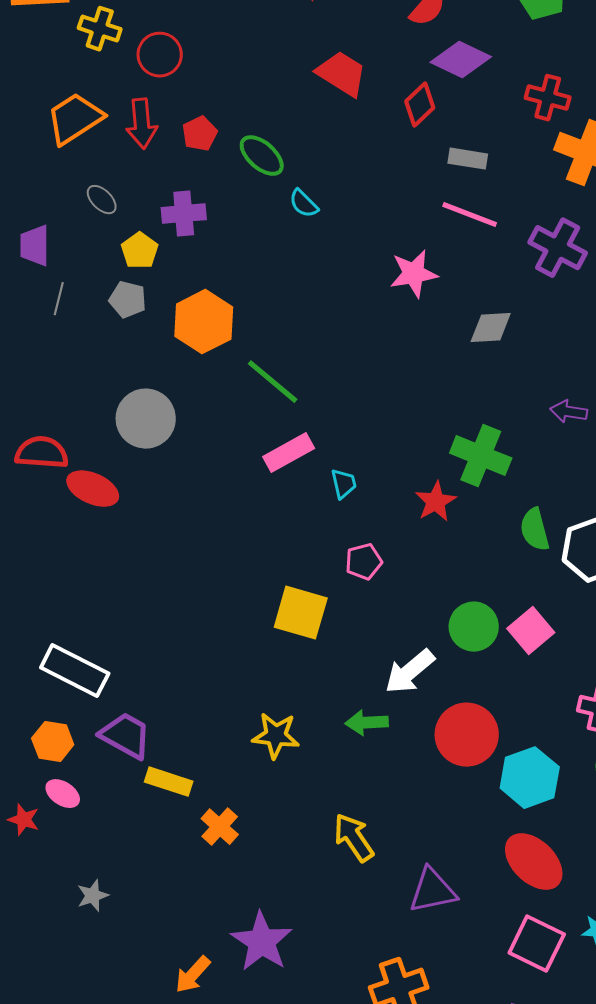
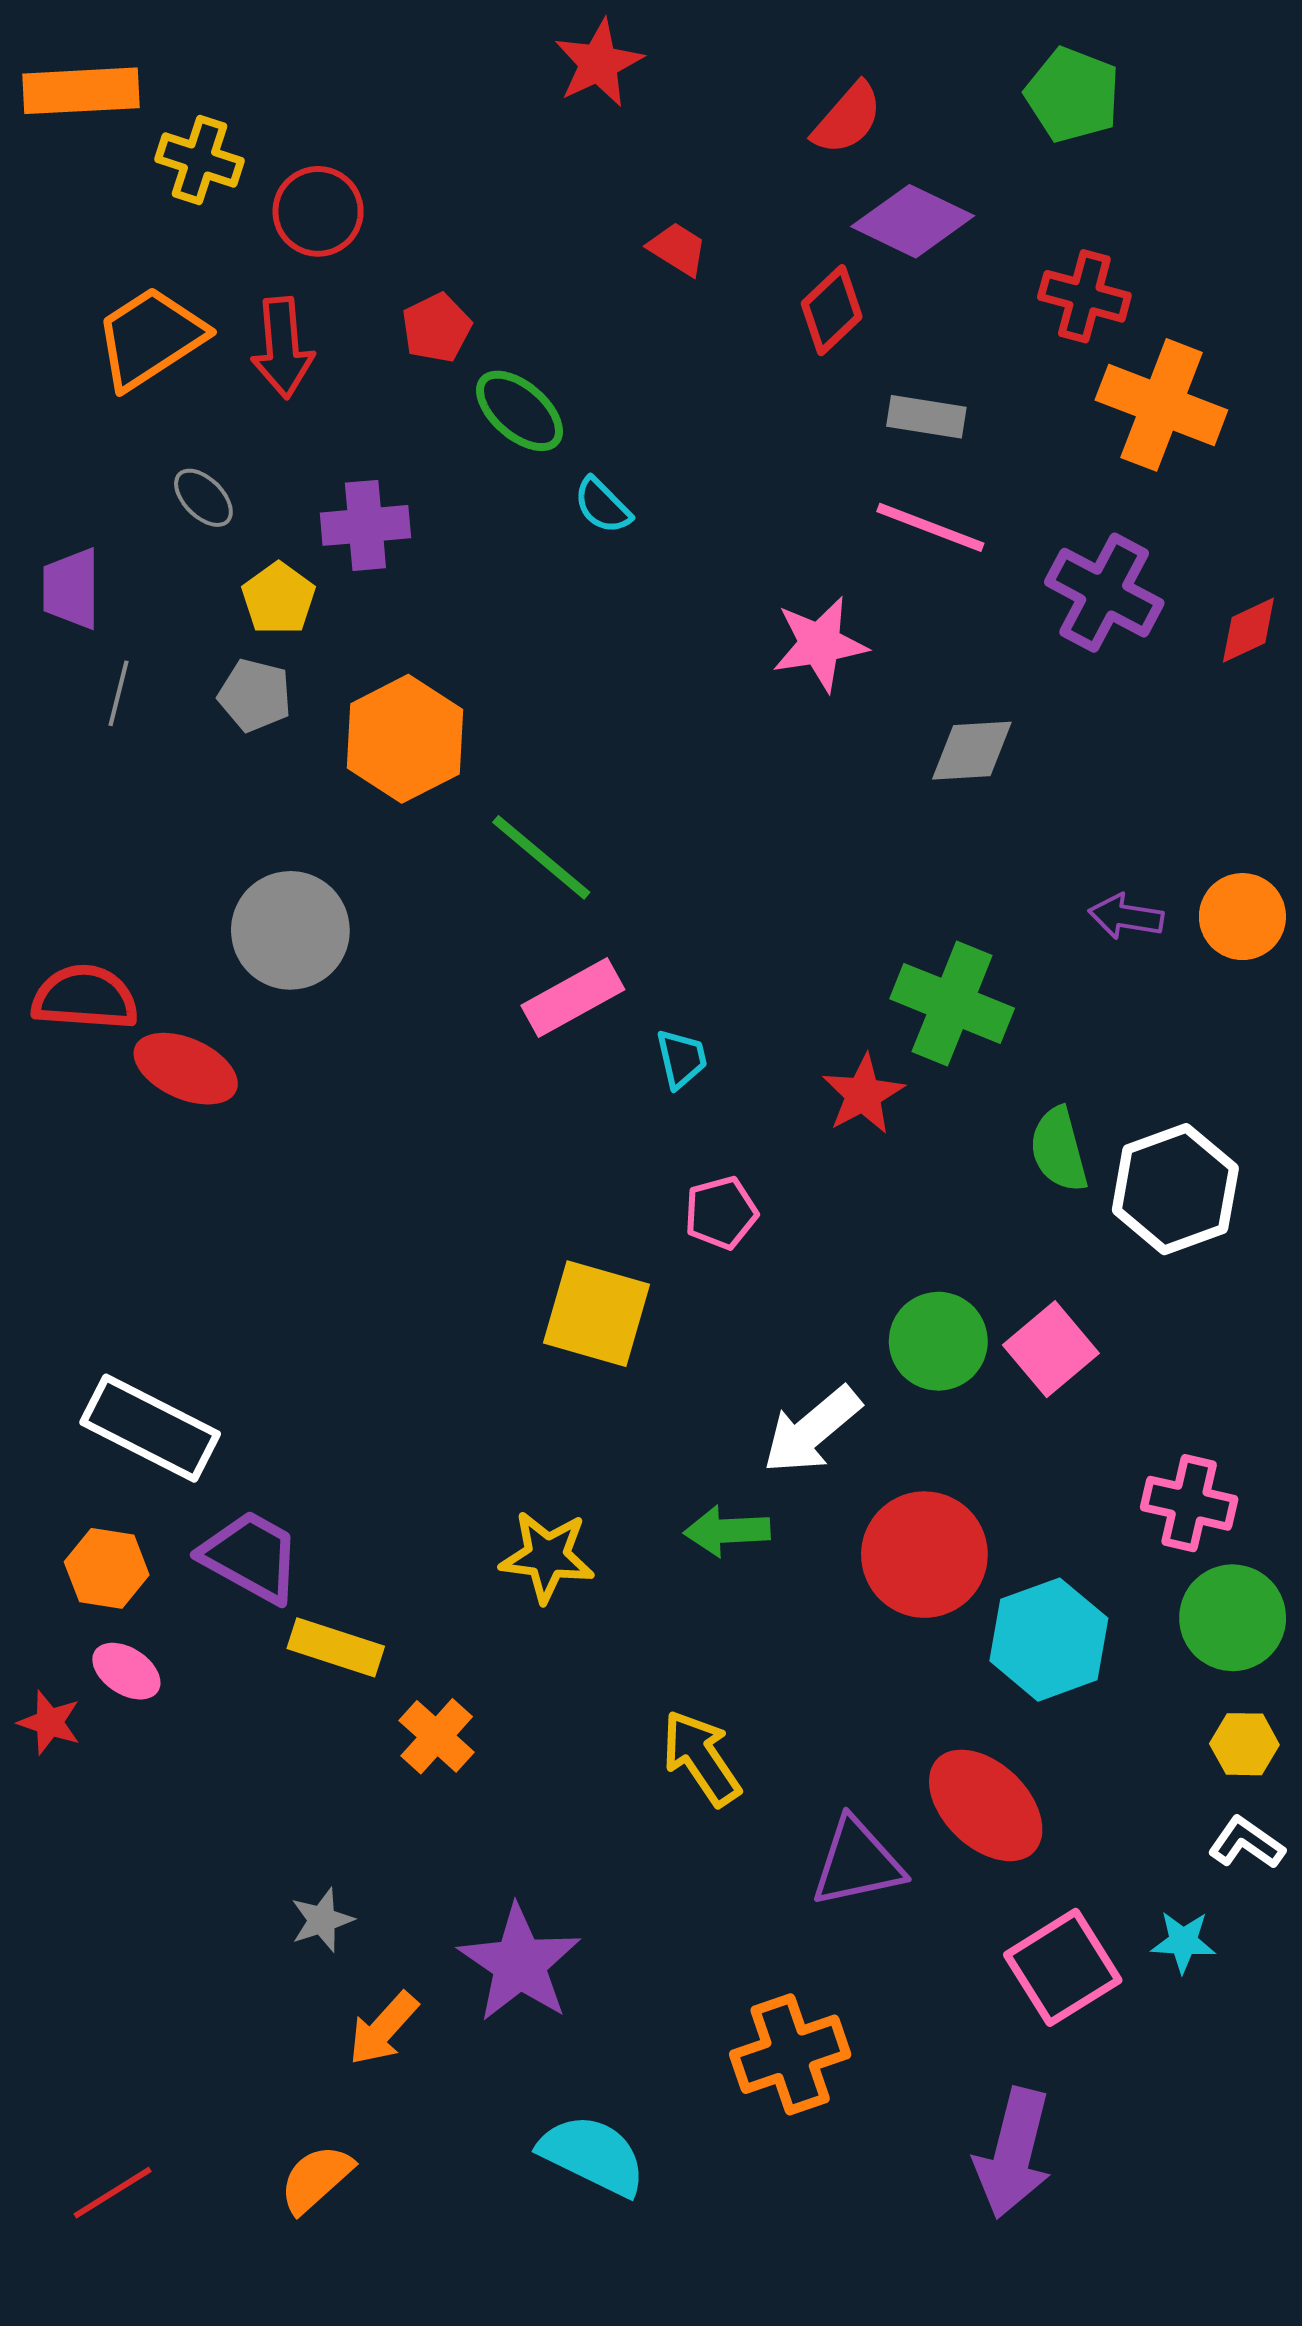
red trapezoid: (342, 74) -> (678, 249), size x0.6
red pentagon: (200, 134) -> (437, 328), moved
red ellipse: (534, 862) -> (986, 1805), moved
gray star: (93, 896) -> (322, 1920), moved
pink square: (537, 944) -> (1063, 1967), turned 32

